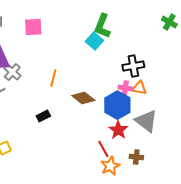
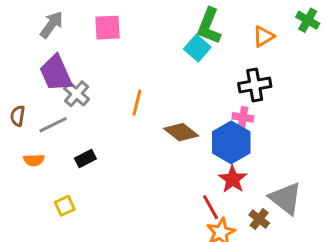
orange triangle: (139, 88) -> (264, 36), moved, turned -42
black rectangle: (43, 116) -> (85, 159), moved
gray triangle: (146, 121) -> (286, 198), moved
brown cross: (136, 157) -> (259, 219), turned 32

